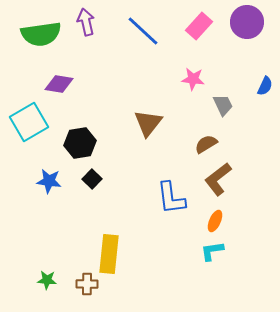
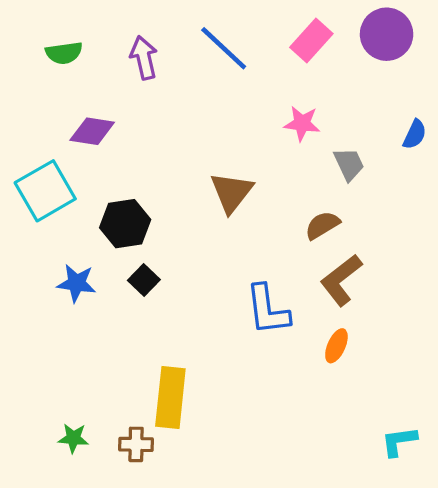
purple arrow: (86, 22) -> (144, 58), moved
green semicircle: (41, 34) -> (64, 53), size x0.6
cyan L-shape: (212, 251) -> (399, 441), moved

